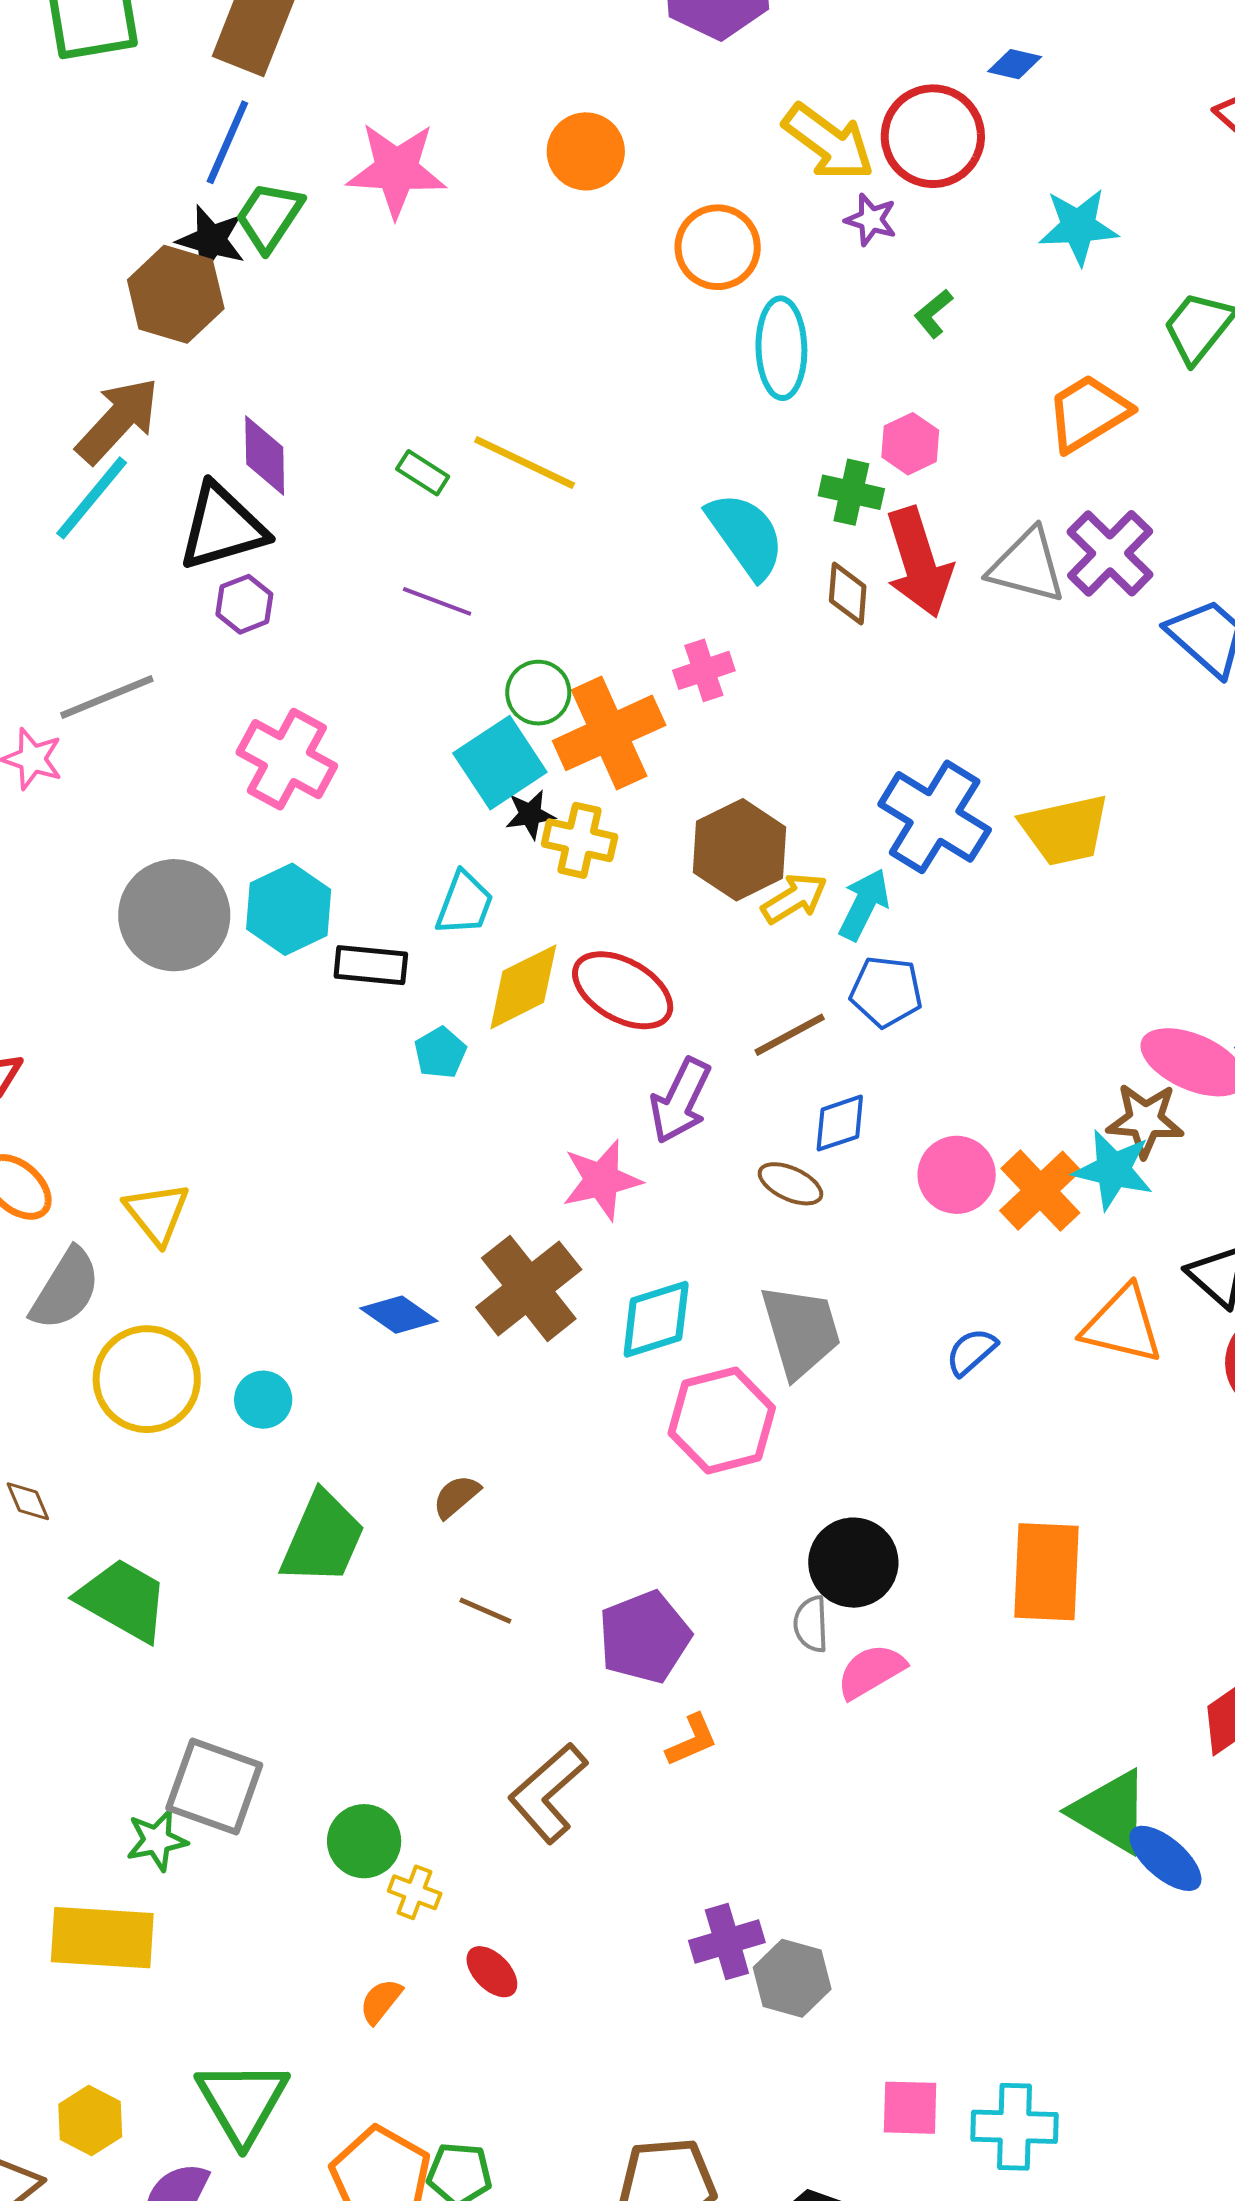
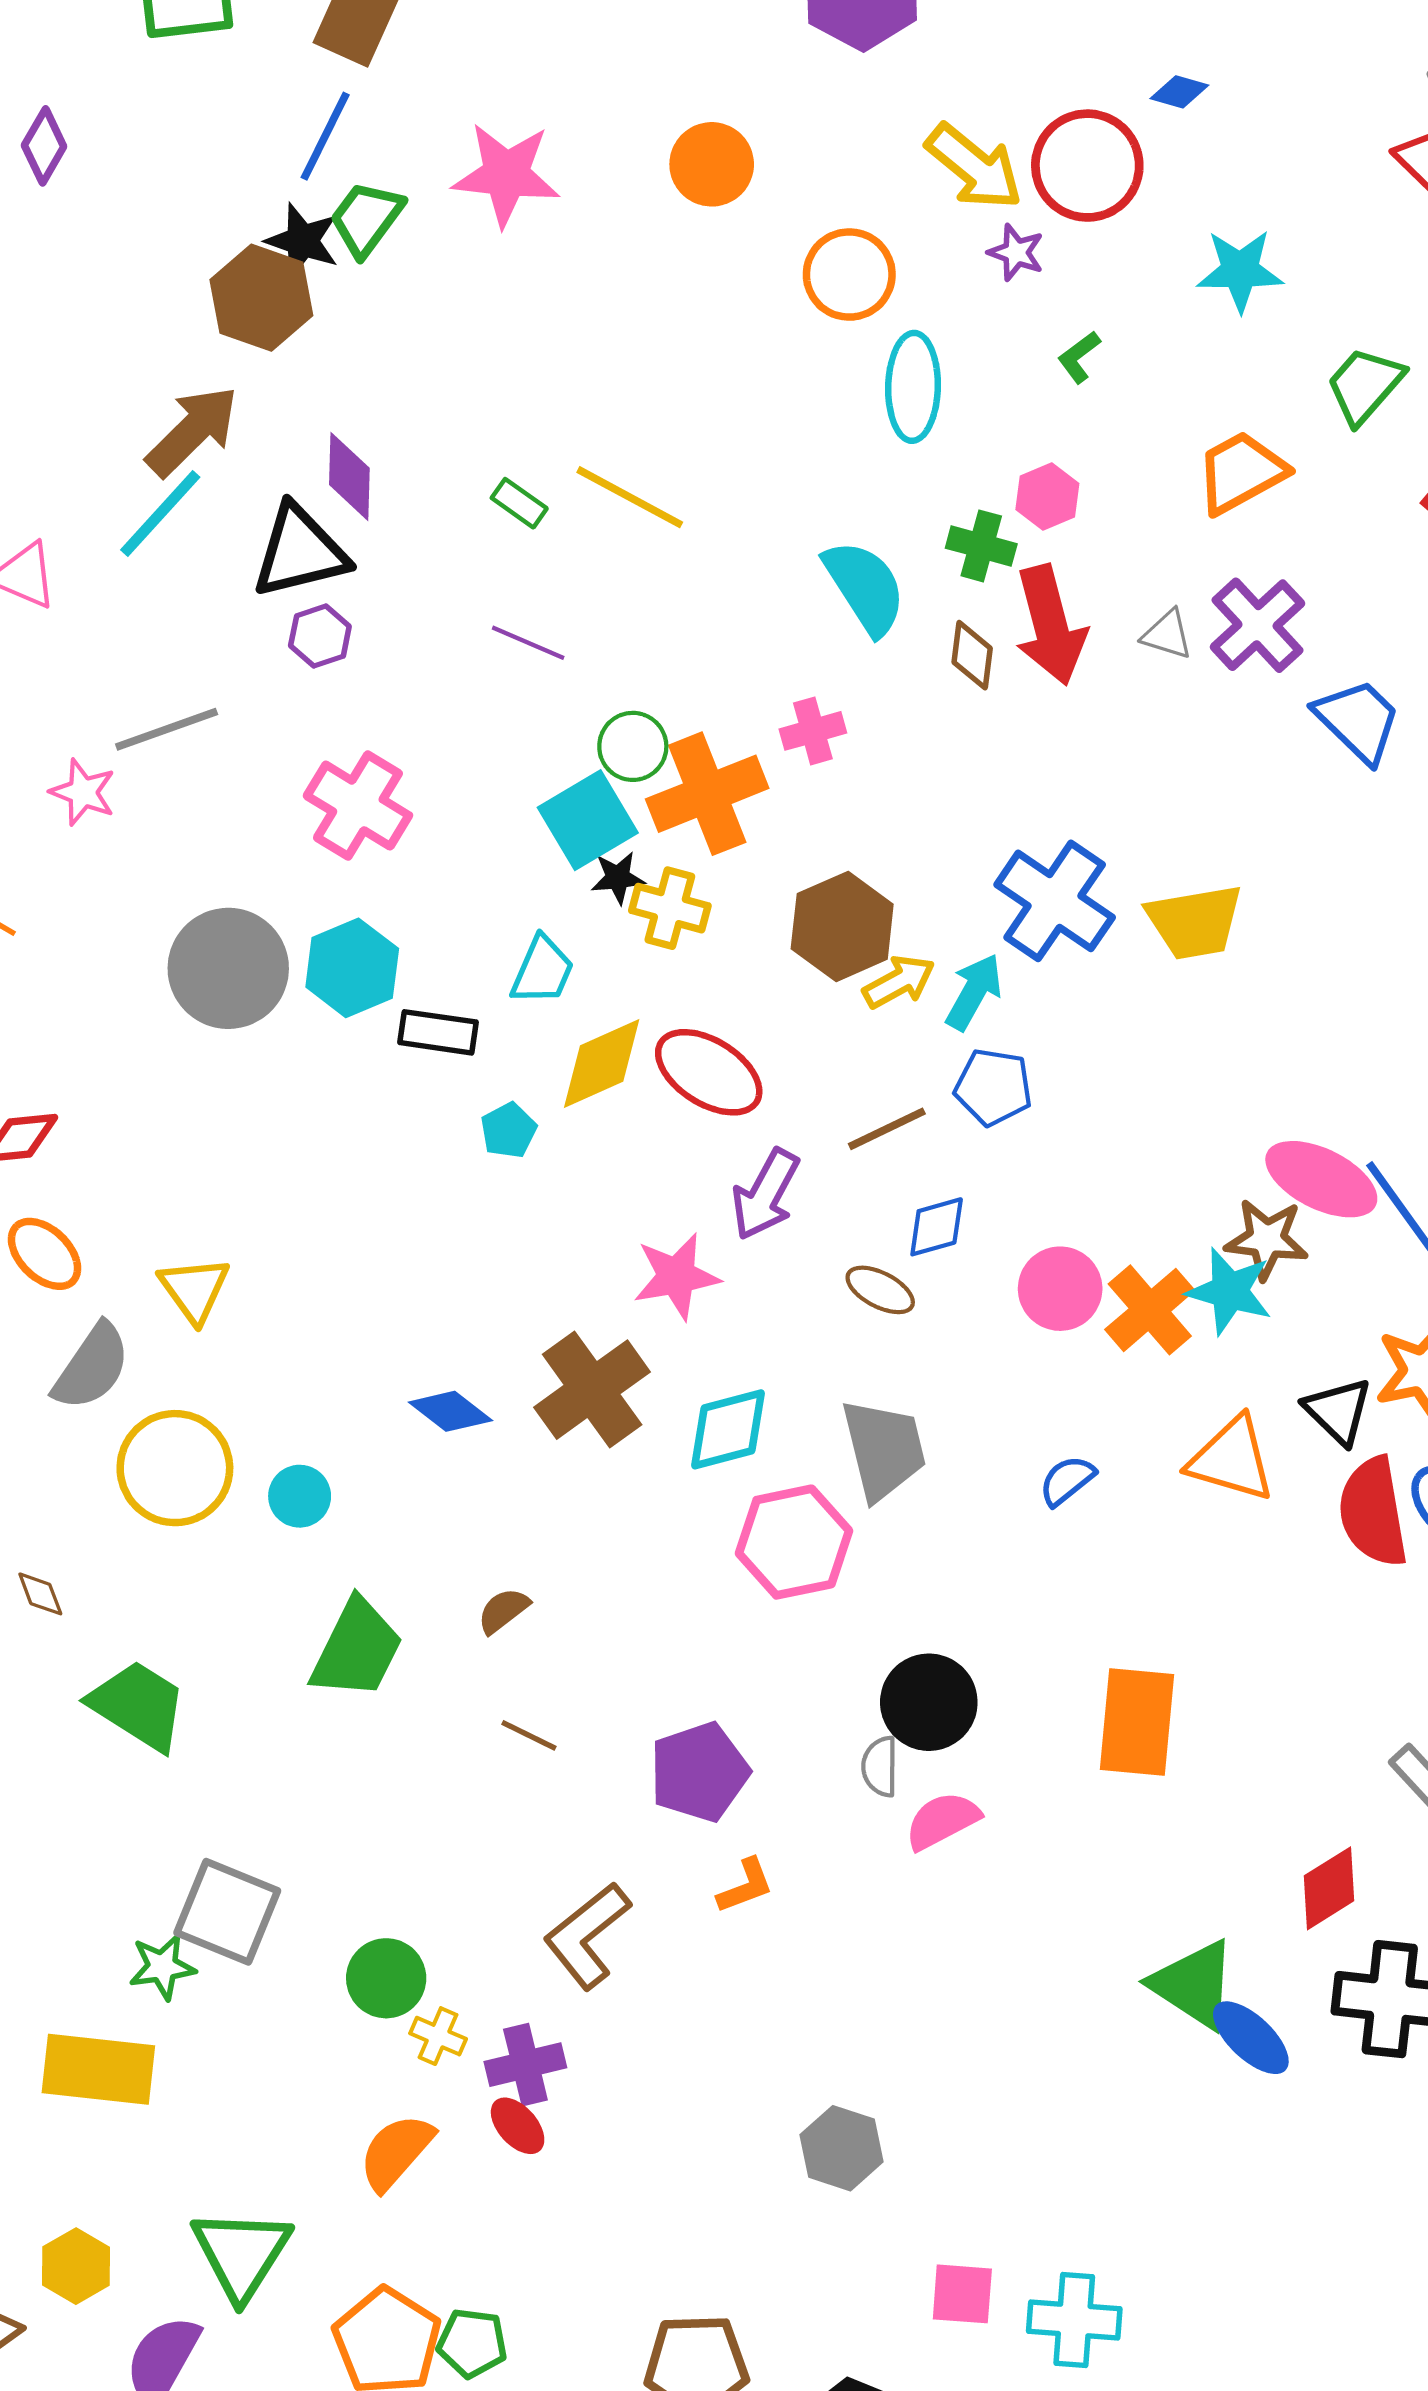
gray triangle: (1027, 566) -> (1167, 635), size x0.6
purple cross: (727, 1942) -> (525, 2065), moved
orange semicircle: (381, 2001) -> (396, 2152), size x1.6

